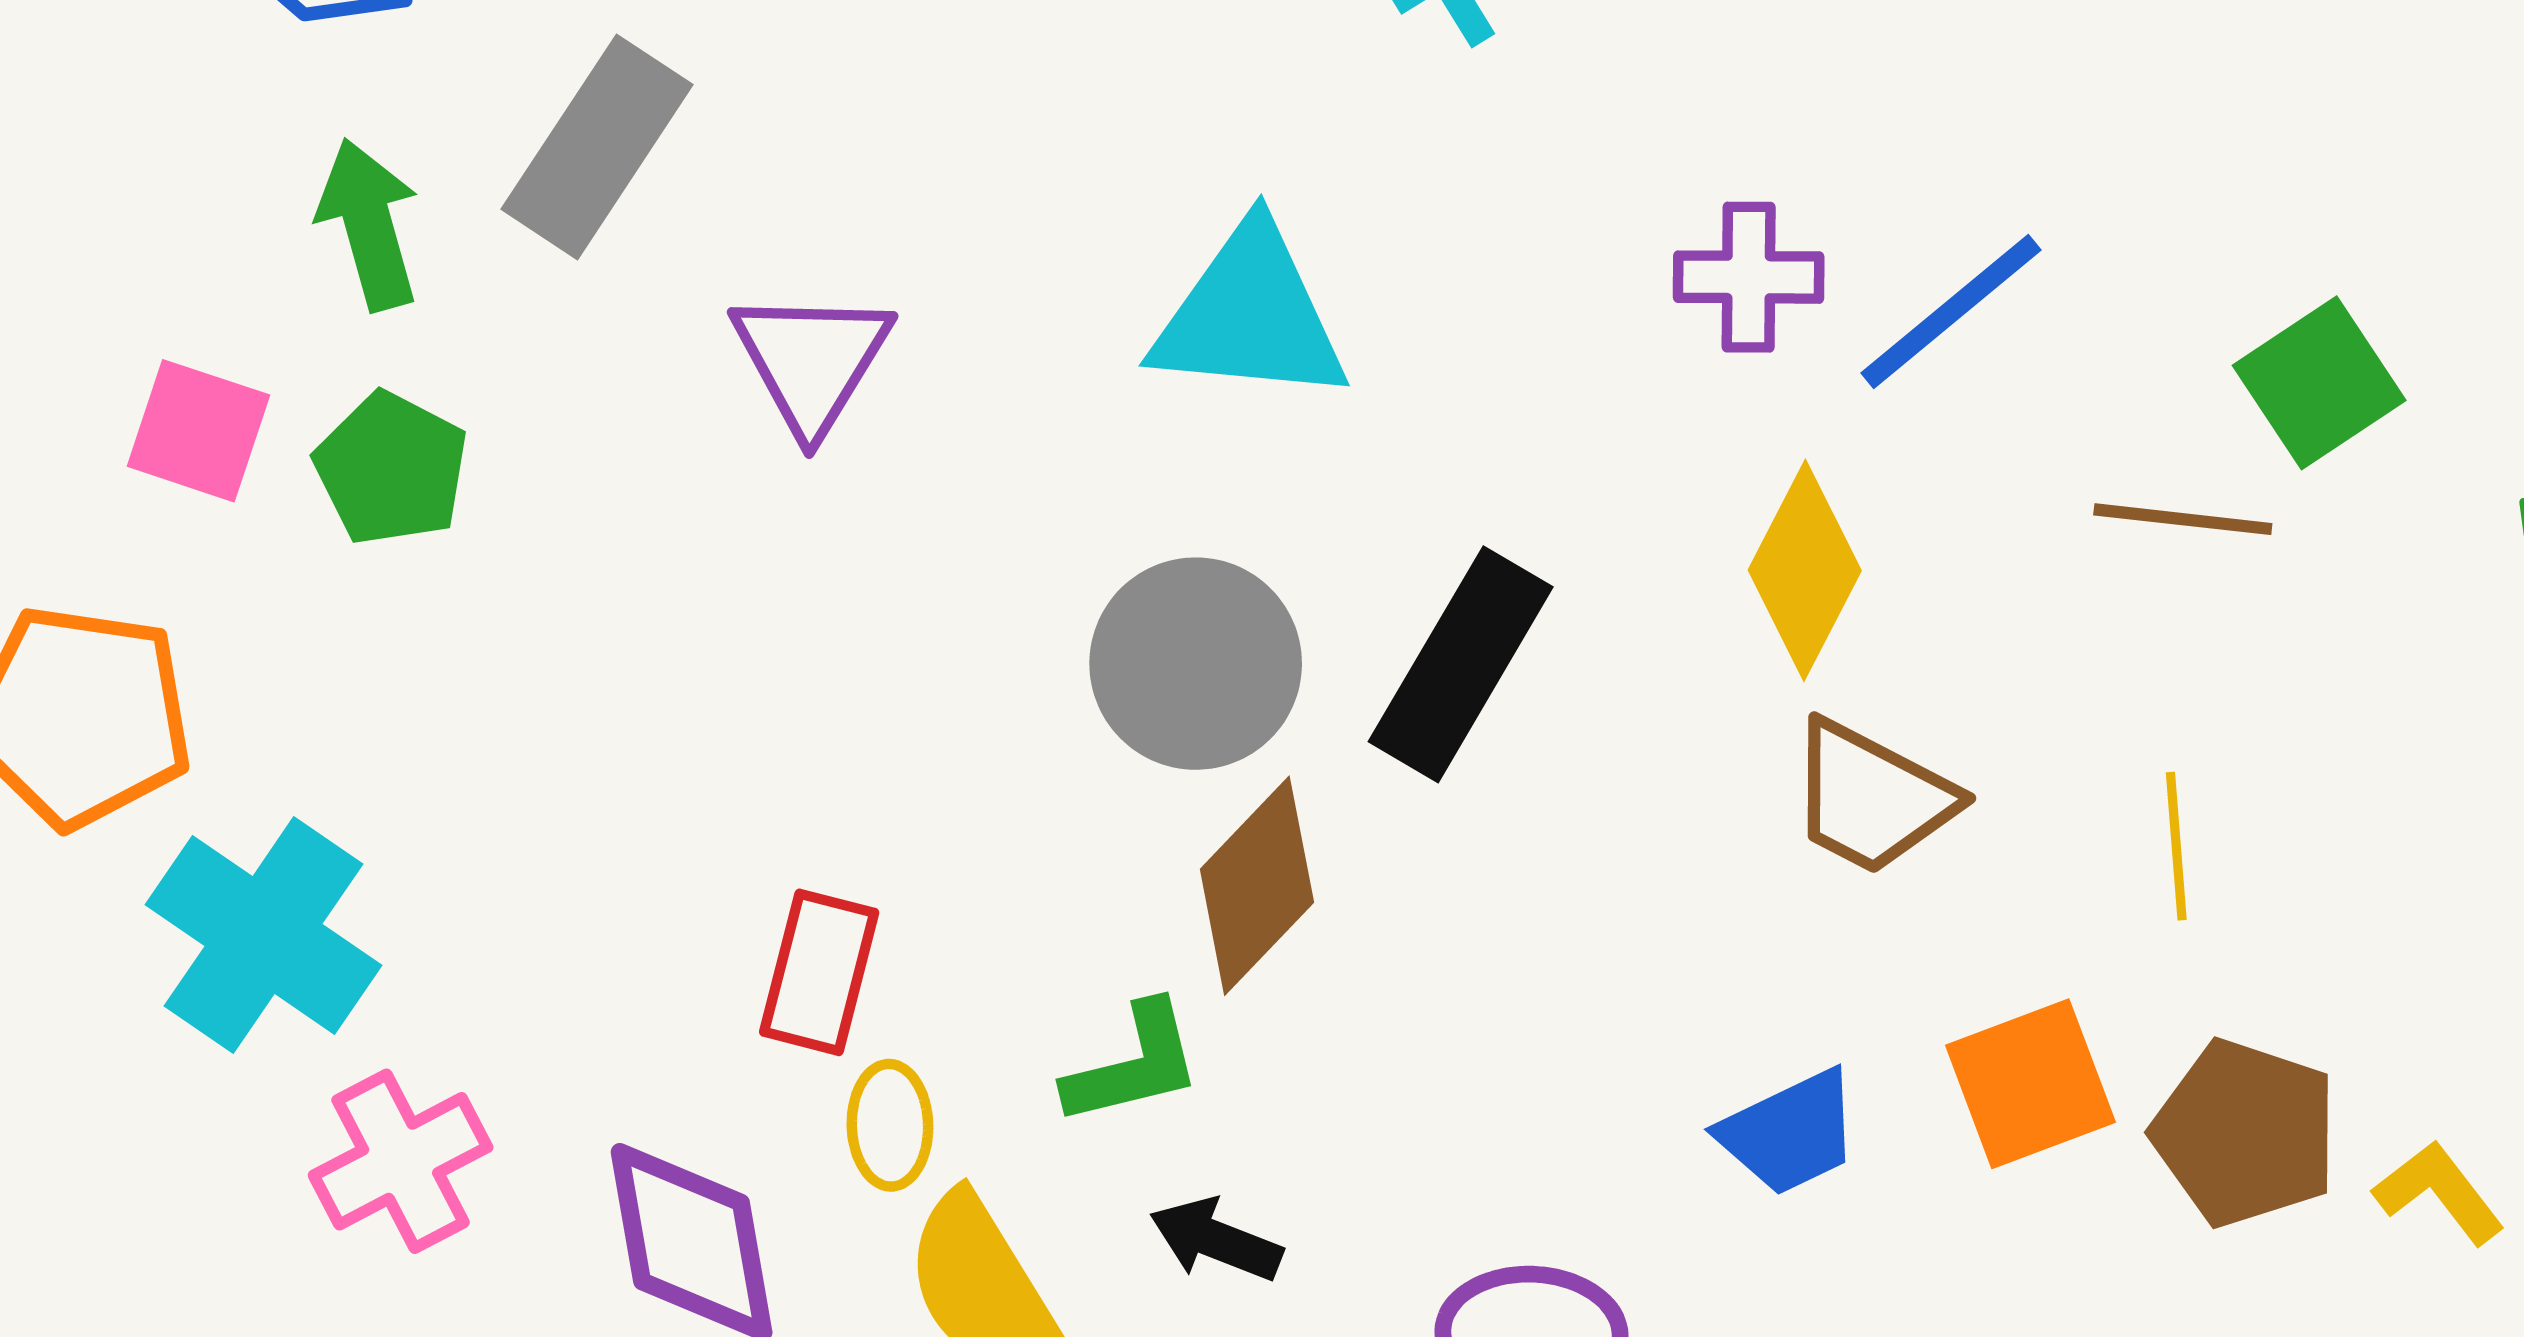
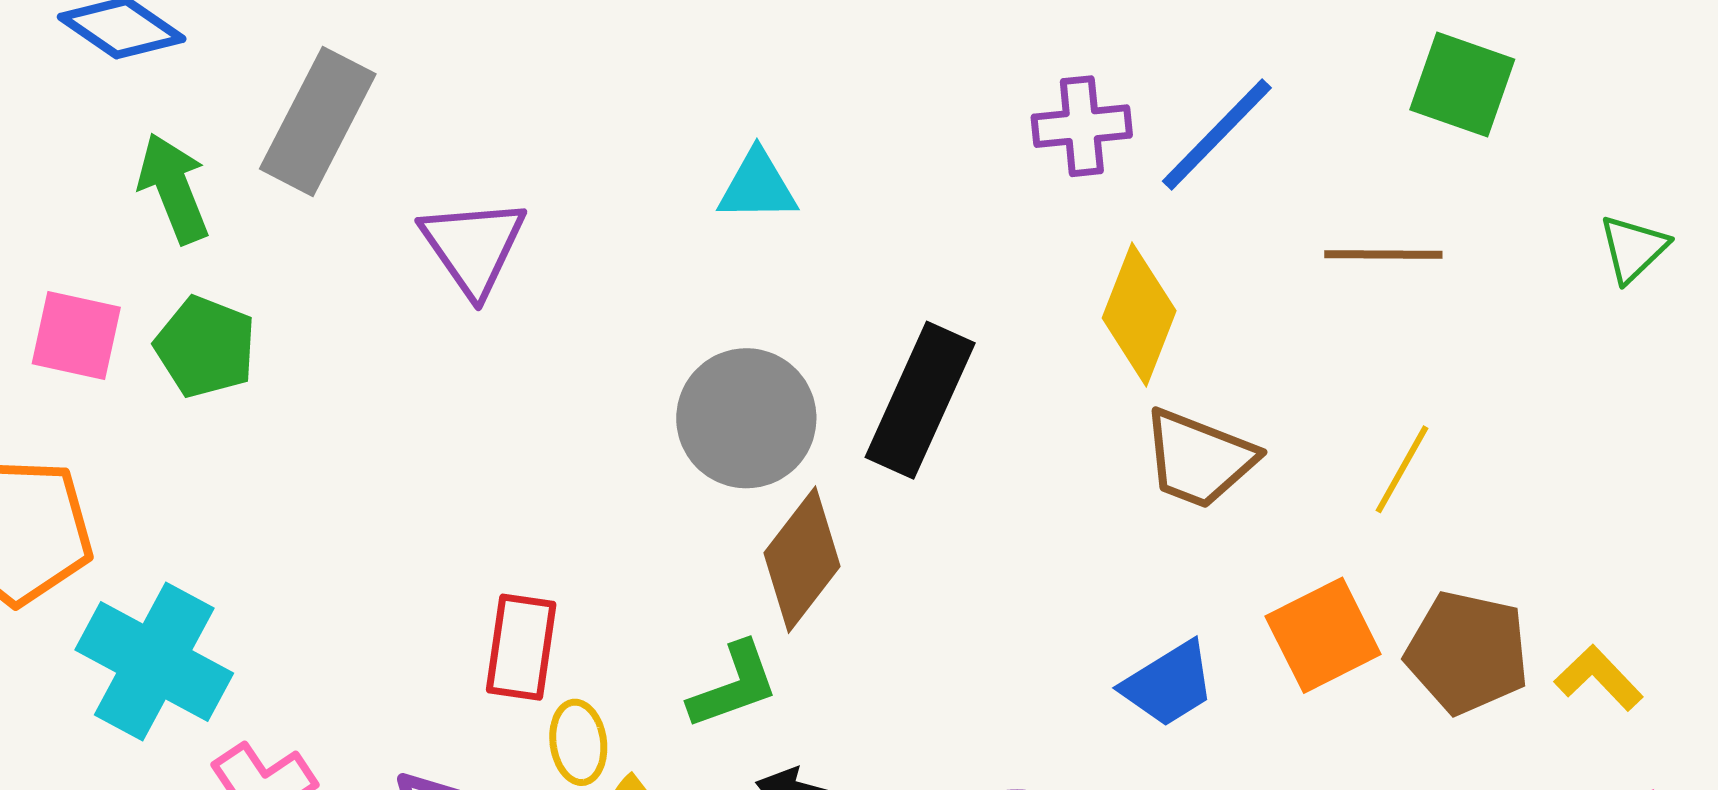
cyan triangle: (1250, 315) -> (758, 186), size x0.6
green square: (2319, 383) -> (1462, 85), moved, turned -31
yellow line: (2176, 846) -> (1402, 469), turned 40

